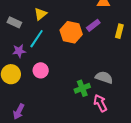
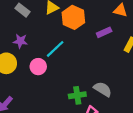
orange hexagon: (71, 32) -> (73, 17), moved
cyan line: (37, 39) -> (55, 49), moved

